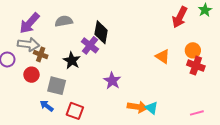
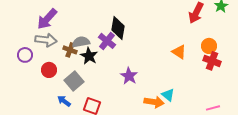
gray semicircle: (64, 21) -> (81, 42), moved
brown cross: (41, 54) -> (70, 50), moved
gray square: (57, 86) -> (74, 81), turned 36
cyan triangle: (151, 108) -> (168, 95), moved

